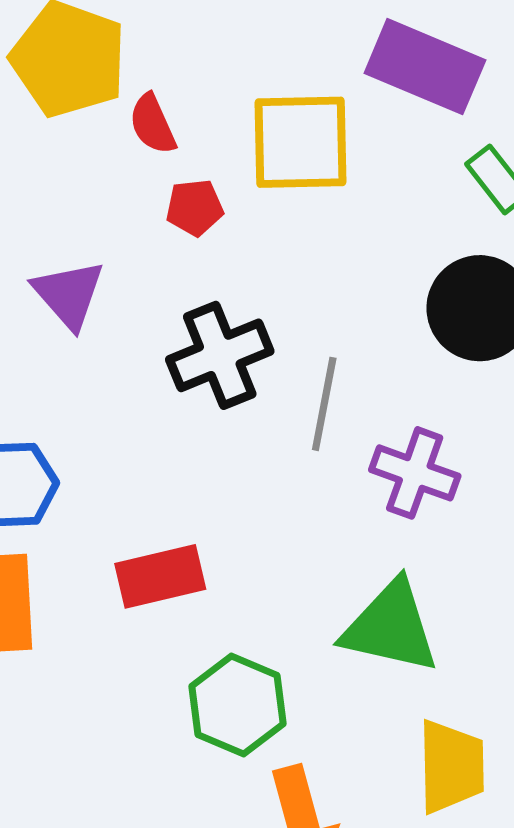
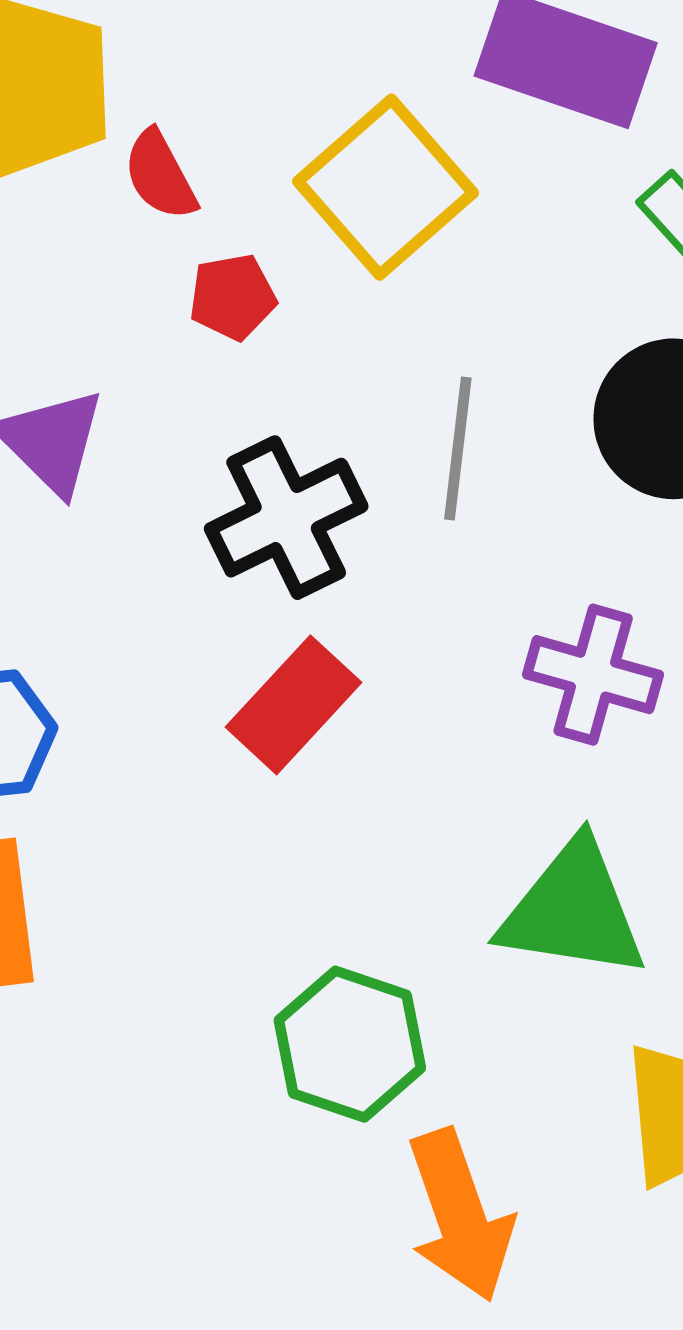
yellow square: (300, 142) -> (386, 187), turned -36
gray line: (324, 404) -> (458, 448), moved
red rectangle: (160, 576) -> (293, 705), moved, turned -30

